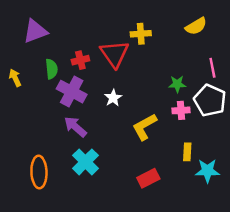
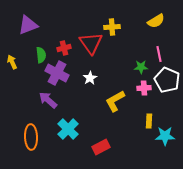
pink line: (212, 68) -> (159, 54), moved
purple arrow: (75, 127) -> (48, 100), moved
red rectangle: (148, 178) -> (101, 147), moved

